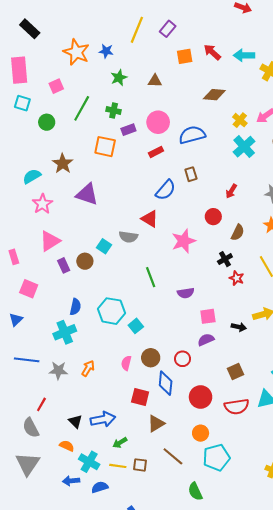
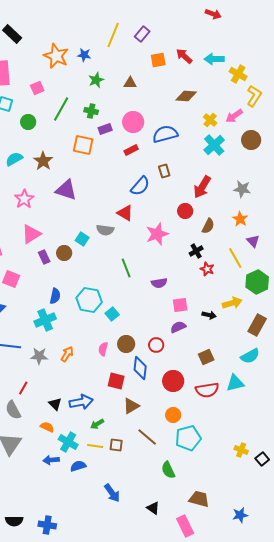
cyan semicircle: (32, 176) -> (14, 159), moved
red arrow: (231, 191) -> (202, 187), size x1.6

